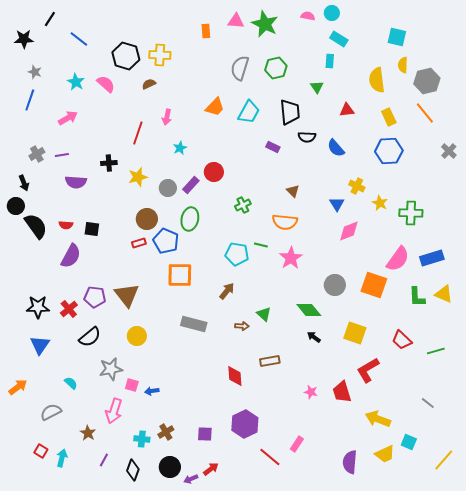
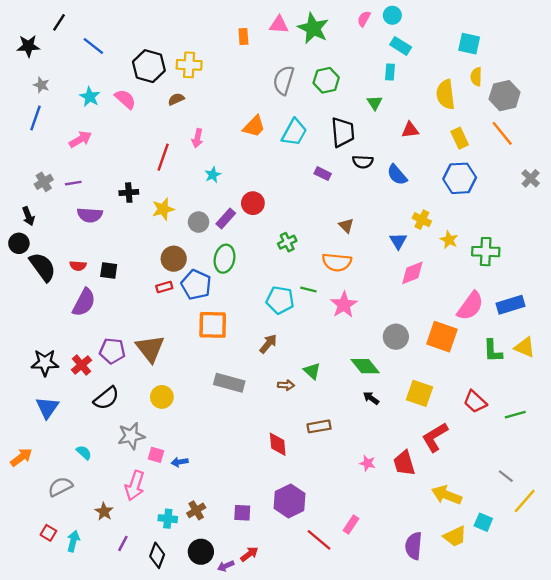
pink semicircle: (308, 16) -> (364, 19), turned -72
yellow line: (444, 460) -> (525, 501), moved

